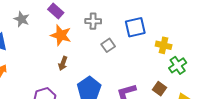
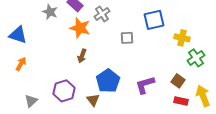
gray star: (22, 19) -> (50, 12), moved
gray cross: (93, 21) -> (102, 14), moved, turned -35
gray square: (108, 45) -> (127, 38), turned 32

